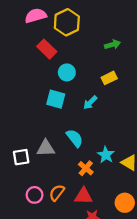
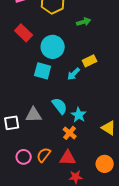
green arrow: (112, 45) -> (84, 22), moved
red rectangle: (47, 49) -> (24, 33), moved
cyan circle: (67, 72) -> (53, 47), size x1.5
yellow rectangle: (109, 78) -> (90, 61), moved
cyan star: (106, 155) -> (79, 115), moved

